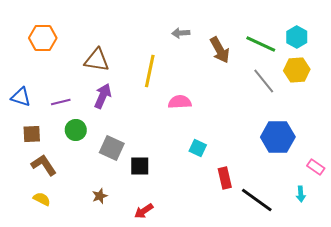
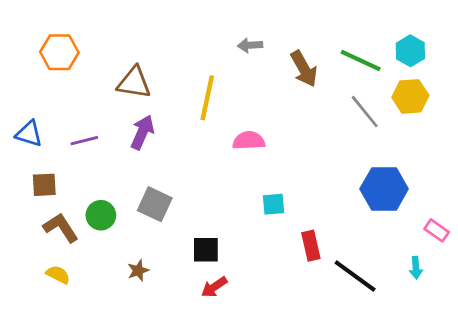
green circle: (76, 130) -> (101, 215), moved
cyan square: (198, 148) -> (274, 204), turned -30
black square: (140, 166) -> (206, 250), moved
red arrow: (144, 211) -> (214, 287), moved

